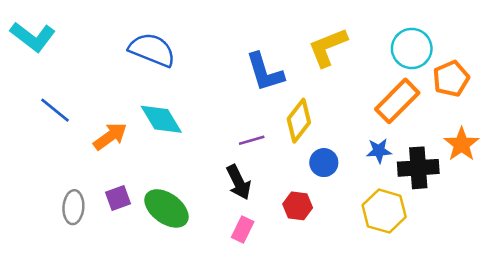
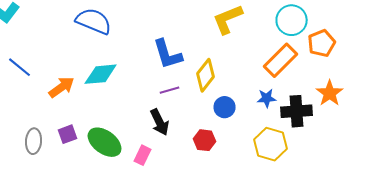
blue L-shape: (265, 72) -> (168, 54), moved
cyan diamond: (161, 119) -> (101, 74), turned -64
pink rectangle: (243, 229) -> (143, 155), moved

